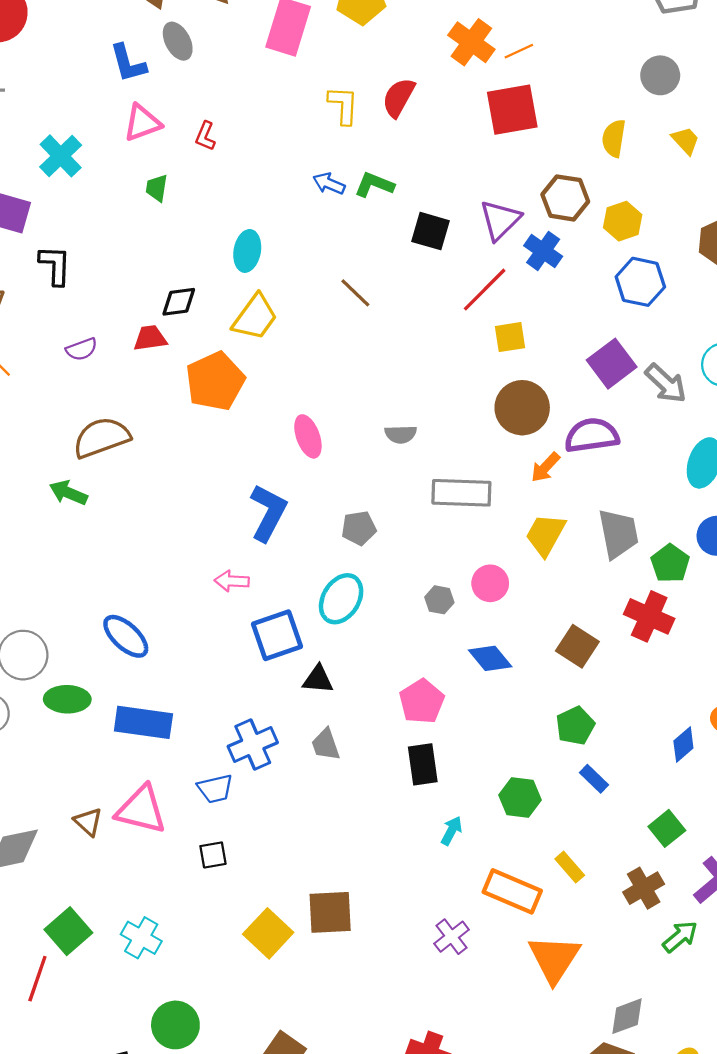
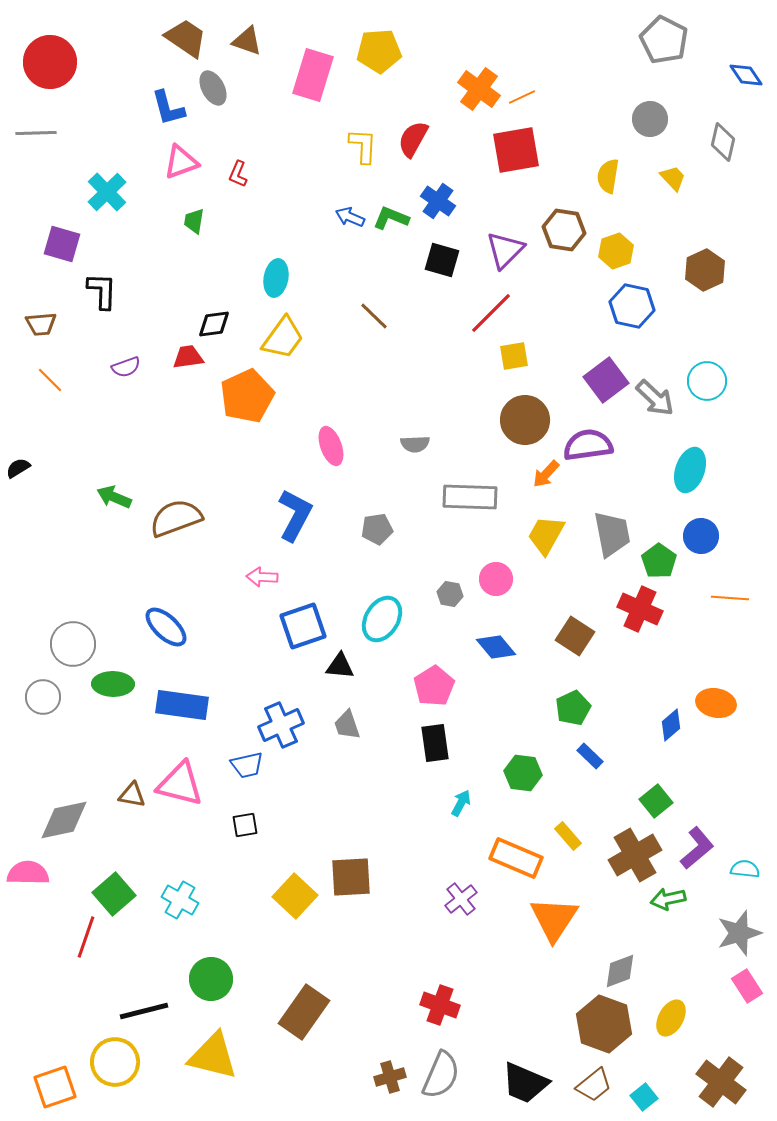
blue cross: (543, 251) -> (438, 201), moved
brown semicircle: (101, 438) -> (176, 518), moved
cyan ellipse: (341, 599) -> (382, 619), moved
brown triangle: (88, 822) -> (132, 795), turned -32
brown cross: (644, 888) -> (635, 855), size x1.4
green arrow: (680, 937) -> (668, 899), turned -152

